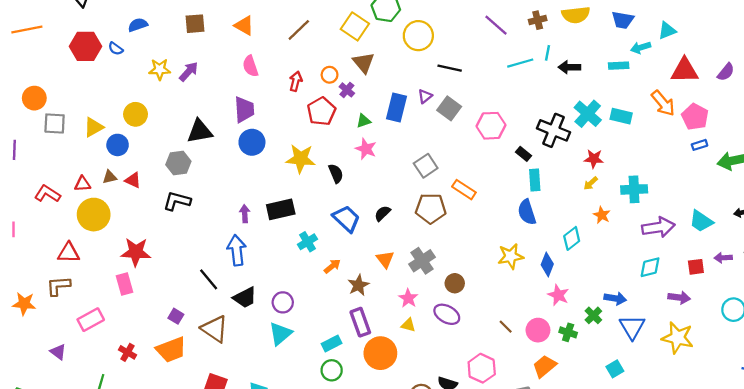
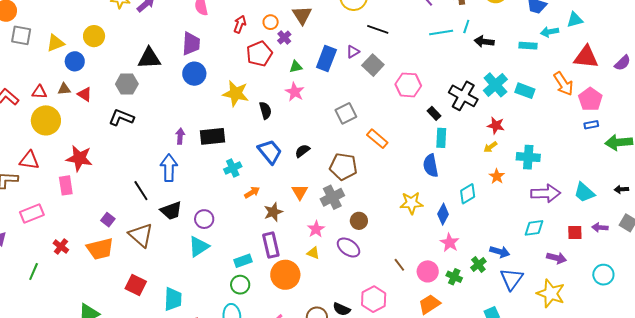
brown pentagon: (431, 208) -> (343, 167), moved
red triangle: (69, 253) -> (29, 160), moved

